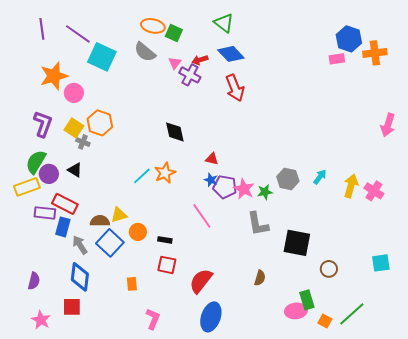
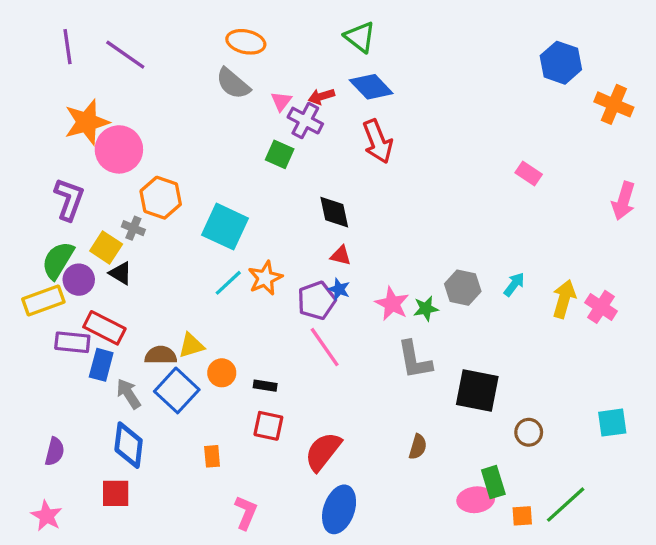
green square: (174, 33) -> (280, 154), moved
orange cross: (375, 53) -> (614, 104), moved, turned 30
cyan square: (102, 57) -> (225, 227), moved
pink rectangle: (337, 59) -> (529, 174), moved, turned 42
pink circle: (74, 93) -> (119, 149), size x1.5
yellow square: (74, 128) -> (106, 247), moved
black diamond: (175, 132) -> (334, 212), moved
purple pentagon: (225, 187) -> (317, 300), moved, turned -30
pink star: (41, 320) -> (47, 516), moved
orange square: (325, 321) -> (522, 516), turned -32

